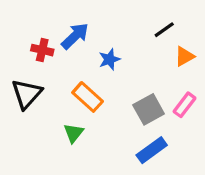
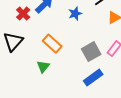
red cross: (42, 50) -> (23, 14), turned 32
blue star: (109, 59) -> (75, 14), moved

